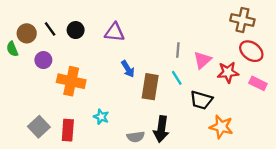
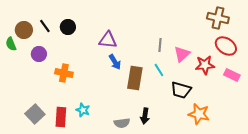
purple triangle: (115, 32) -> (108, 40), moved
orange cross: (71, 81) -> (64, 73), size x0.7
cyan star: (101, 117) -> (83, 110), moved
black arrow: (161, 129) -> (145, 116), size x0.7

